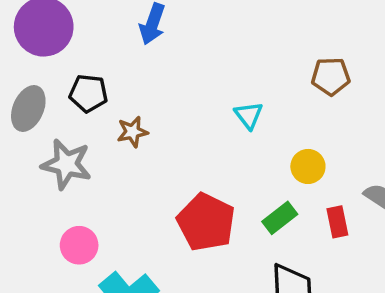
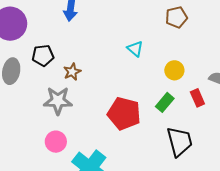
gray star: (66, 164) -> (58, 101), moved

